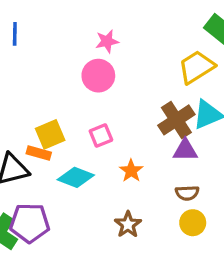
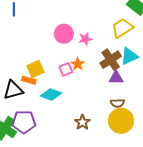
pink star: (107, 41) -> (85, 39), moved
orange star: (131, 171) -> (78, 64), moved
yellow circle: (193, 223) -> (121, 121), size x1.6

